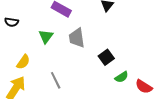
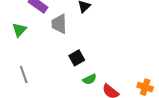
gray trapezoid: (77, 38) -> (59, 24), moved

